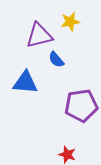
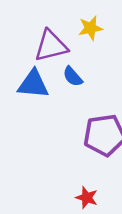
blue triangle: (25, 83) -> (33, 84), moved

